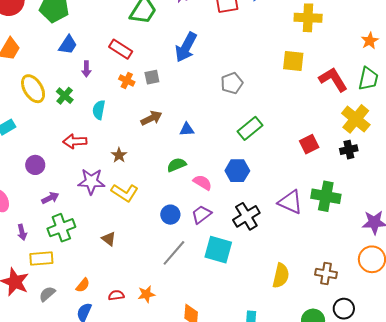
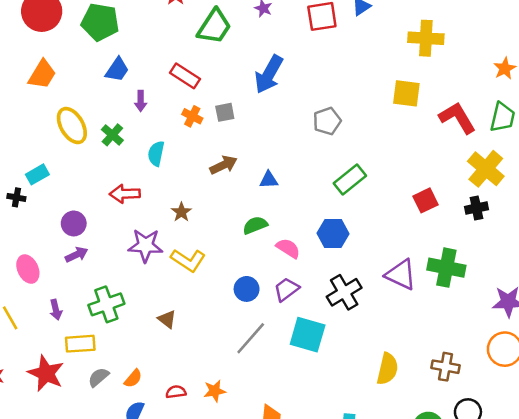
purple arrow: (50, 198) -> (77, 255), moved
gray semicircle: (47, 294) -> (98, 377), moved

